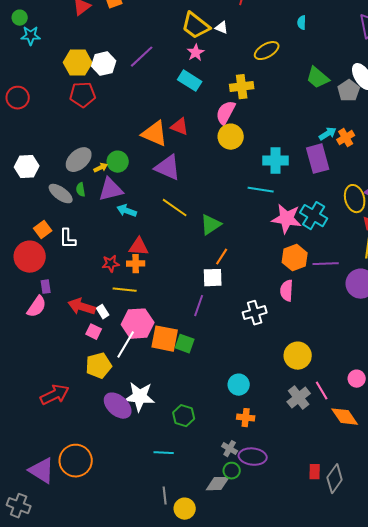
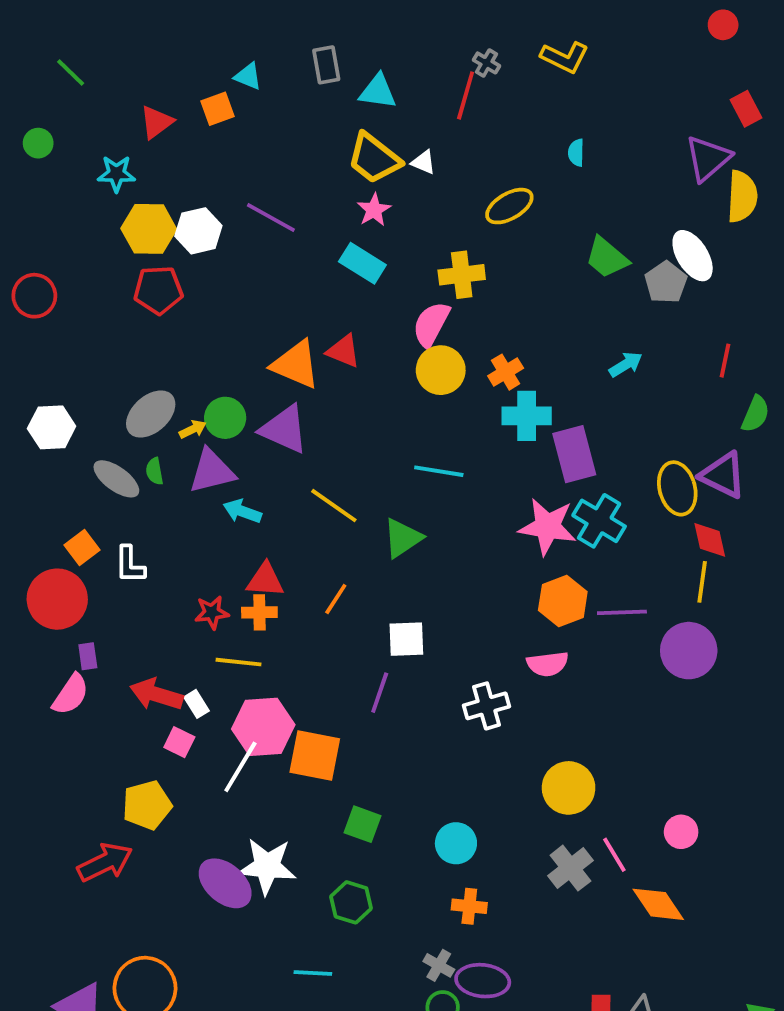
cyan star: (31, 36) -> (116, 174), moved
purple line: (142, 57) -> (271, 217), turned 72
orange cross: (346, 138) -> (506, 372), moved
purple rectangle: (318, 159) -> (574, 454), moved
purple triangle: (168, 168) -> (284, 429), moved
cyan line: (261, 190) -> (439, 471), moved
orange line: (222, 257) -> (336, 599), moved
pink semicircle: (287, 291) -> (548, 664), turned -100
green square: (185, 344) -> (362, 824), moved
yellow pentagon: (99, 366) -> (147, 805), moved

